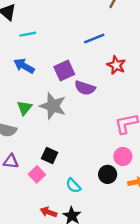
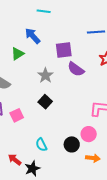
gray star: (53, 106) -> (45, 75), size x0.7
green triangle: (24, 108) -> (18, 54), moved
black square: (50, 156) -> (45, 102), moved
pink square: (37, 174) -> (17, 115), moved

